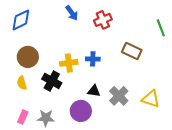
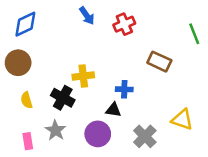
brown circle: (28, 57) -> (18, 63), moved
blue cross: (93, 59) -> (124, 89), moved
gray cross: (119, 96) -> (145, 136), moved
pink rectangle: (23, 117) -> (28, 141), turned -32
gray star: (46, 118) -> (55, 130), moved, turned 30

